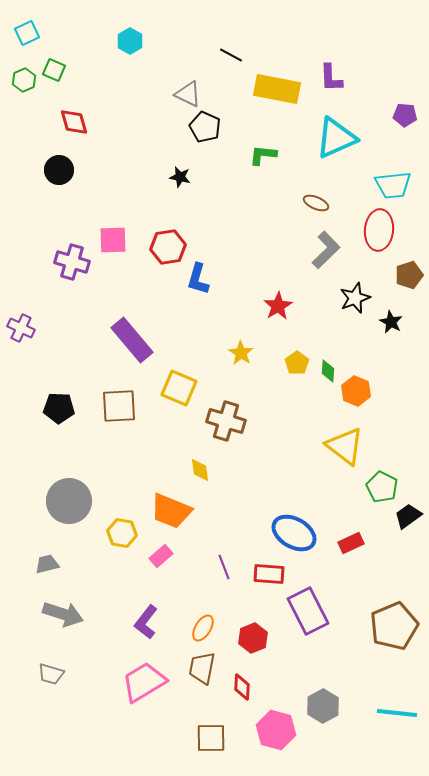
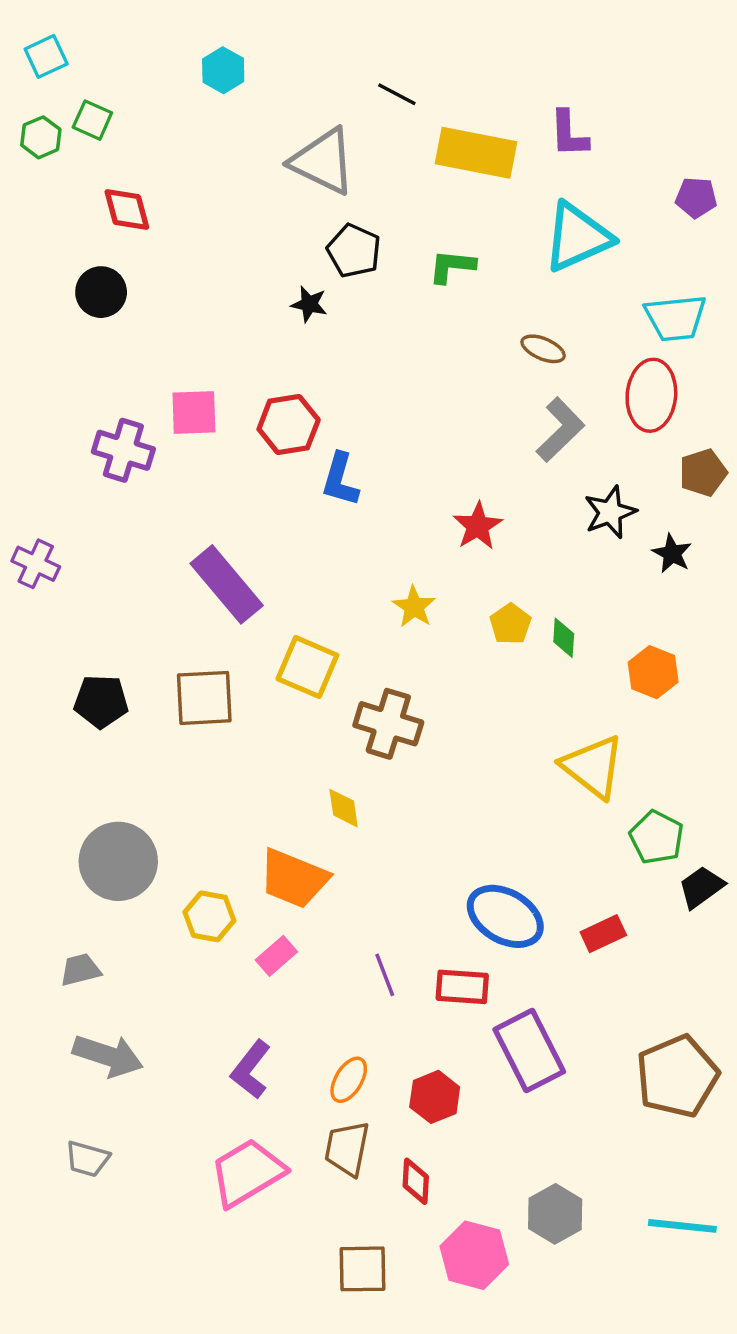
gray triangle: (188, 94) -> (323, 161), size x1.5
black pentagon: (205, 127) -> (354, 251), moved
orange hexagon: (356, 391) -> (653, 672), moved

